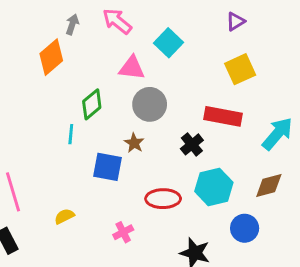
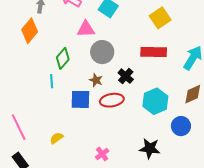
black cross: (192, 144) -> (126, 76), moved
red ellipse: (163, 199) -> (112, 100), moved
pink cross: (123, 232) -> (102, 154), moved

